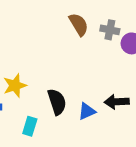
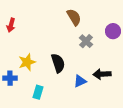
gray cross: (110, 30) -> (86, 41), moved, turned 32
black semicircle: (57, 102) -> (58, 63), moved

